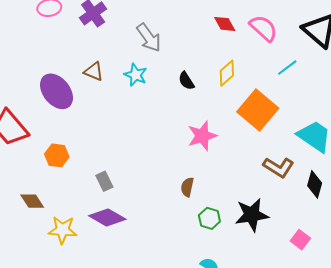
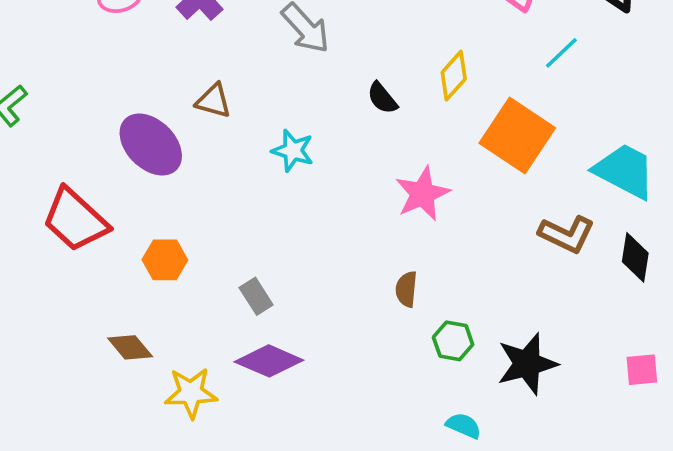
cyan star: (136, 75) -> (293, 151), moved
black star: (252, 215) -> (527, 364), moved
pink square: (300, 240) -> (642, 370), moved, turned -36

